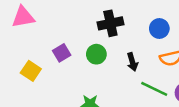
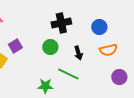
purple square: (62, 53) -> (15, 46), moved
green line: (154, 89) -> (68, 74), moved

